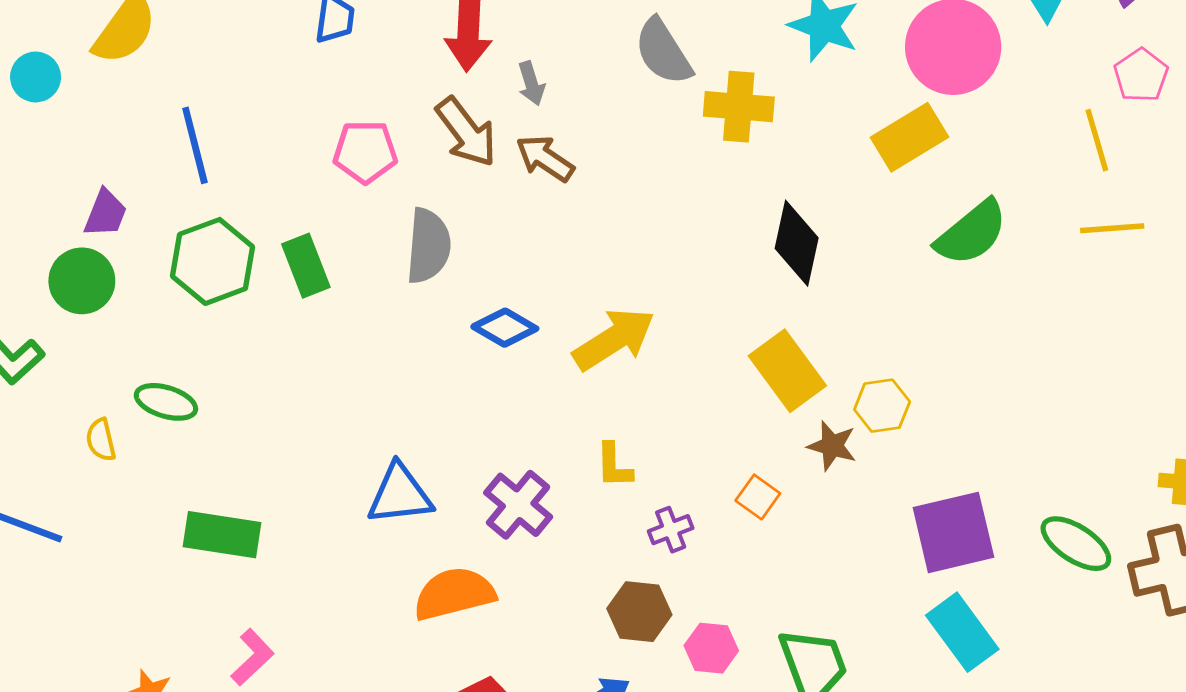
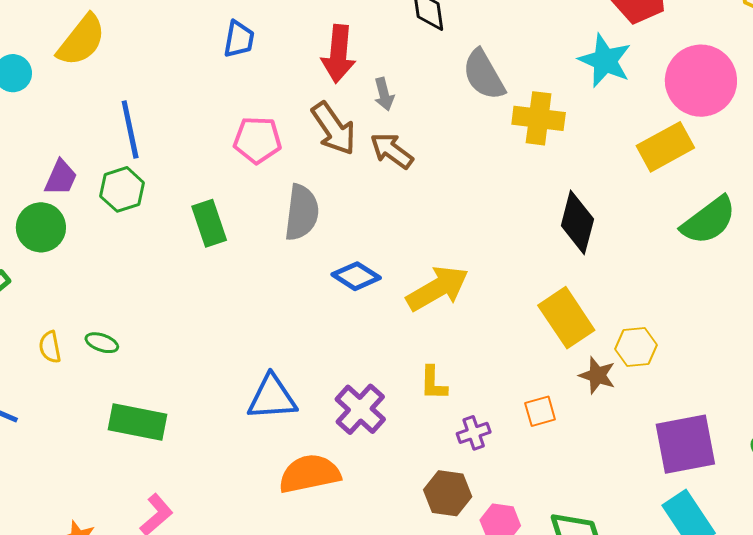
green hexagon: (213, 261) -> (122, 189), moved, size x0.7
green ellipse: (166, 402) -> (102, 343), moved, size x0.7
orange square: (758, 497) -> (540, 411), turned 36

